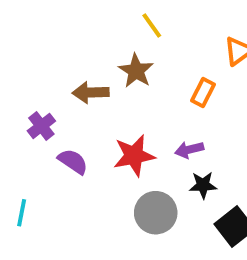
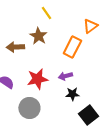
orange rectangle: (203, 92) -> (72, 47), size x1.5
gray circle: (156, 213) -> (29, 108), moved

